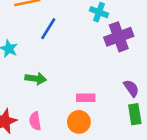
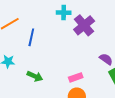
green arrow: (36, 79) -> (35, 76), turned 35

